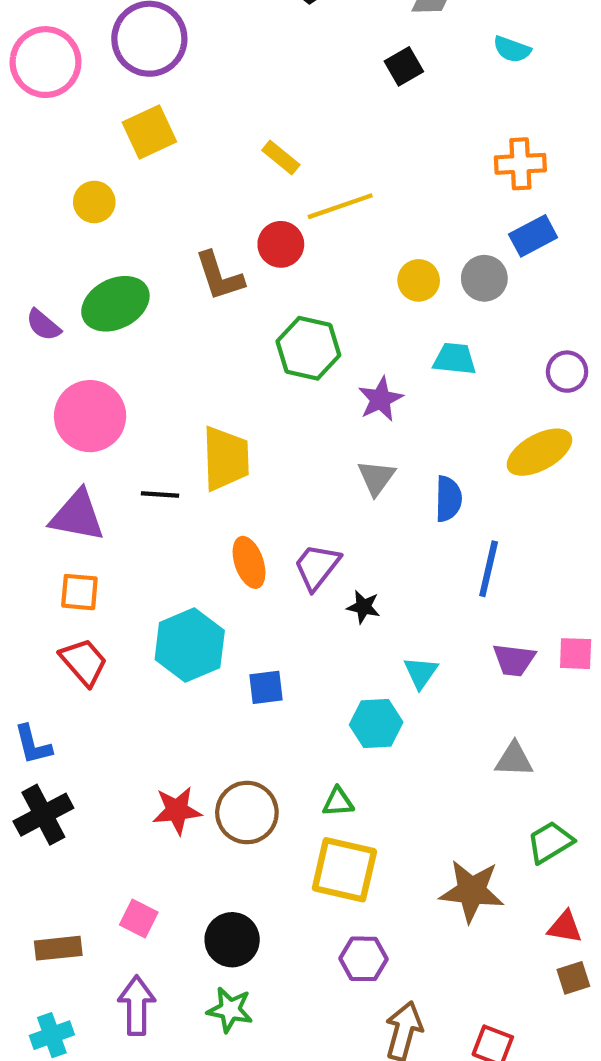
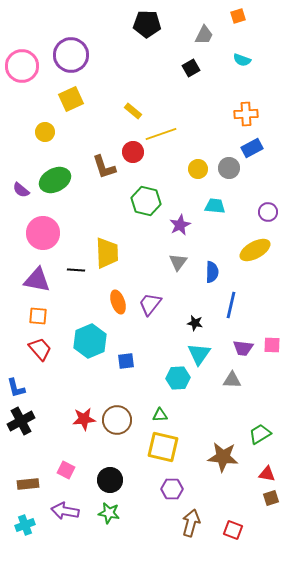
black star: (364, 607) -> (195, 323), moved
cyan triangle: (421, 673) -> (199, 354), size x1.4
gray triangle: (514, 760) -> (232, 380), moved
purple arrow: (137, 1005) -> (65, 511), turned -80

